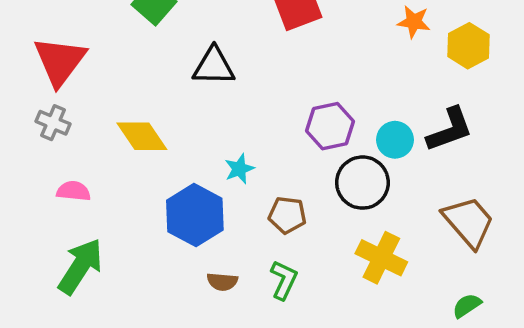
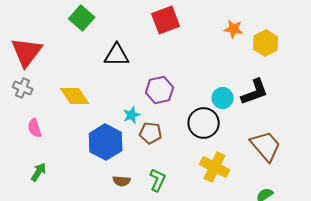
purple hexagon: (330, 126) -> (160, 90), moved
pink semicircle: (74, 191) -> (35, 128), turned -114
brown pentagon: (287, 215) -> (151, 133), moved
green arrow: (80, 266) -> (39, 172), size x0.6

